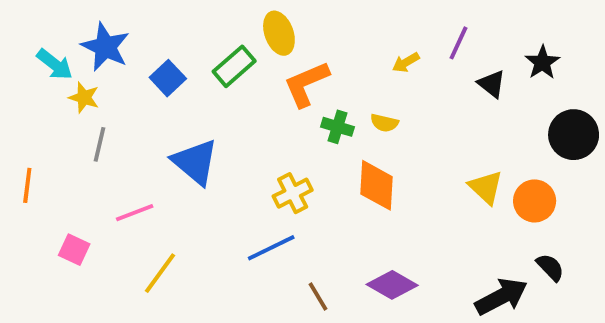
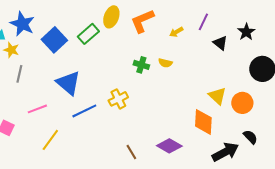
yellow ellipse: (279, 33) -> (111, 17), turned 40
blue square: (168, 78) -> (54, 40), size x1.4
orange L-shape: (306, 84) -> (142, 21), moved
orange diamond: (377, 185) -> (203, 122), moved
blue line: (271, 248) -> (84, 111), moved

